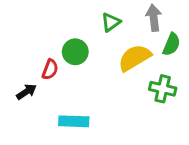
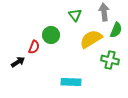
green triangle: (111, 22) -> (75, 15), turned -32
cyan rectangle: (74, 121) -> (71, 82), moved

